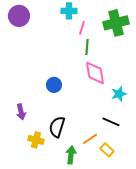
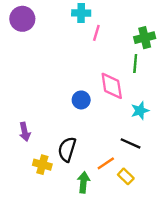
green cross: (116, 23) -> (145, 38), moved, size x0.7
green line: (87, 47) -> (135, 64), moved
blue circle: (54, 85) -> (81, 100), moved

